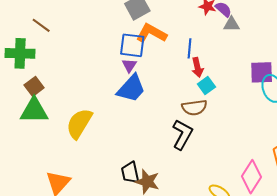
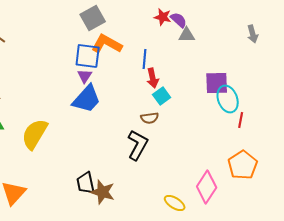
brown semicircle: (194, 107) -> (150, 118), size x0.7

